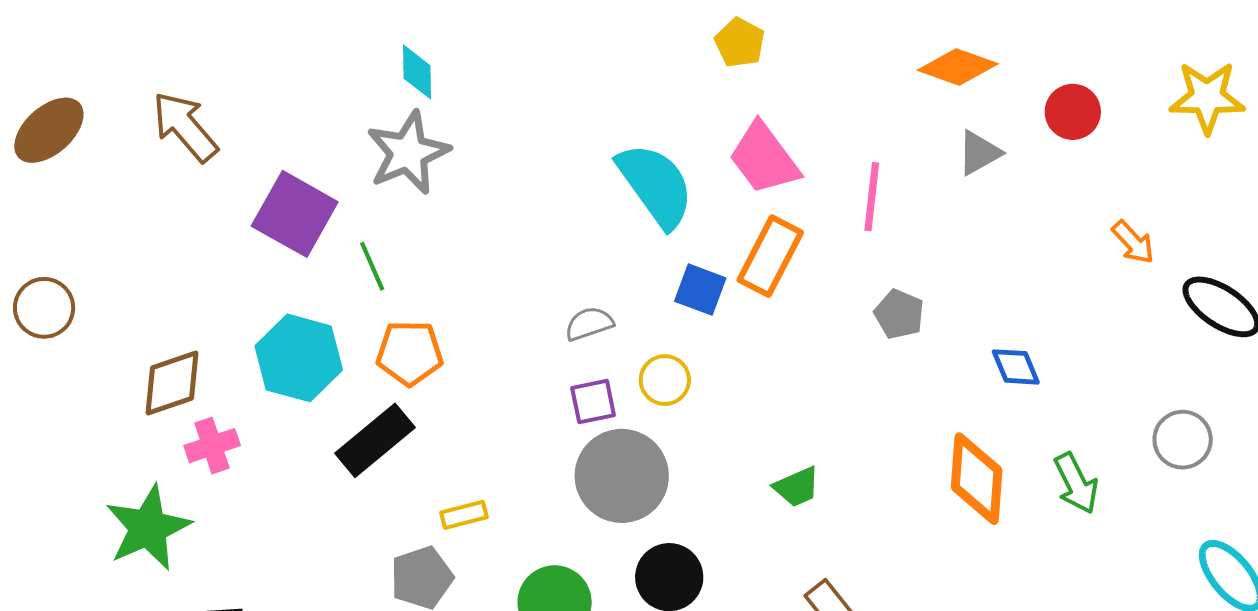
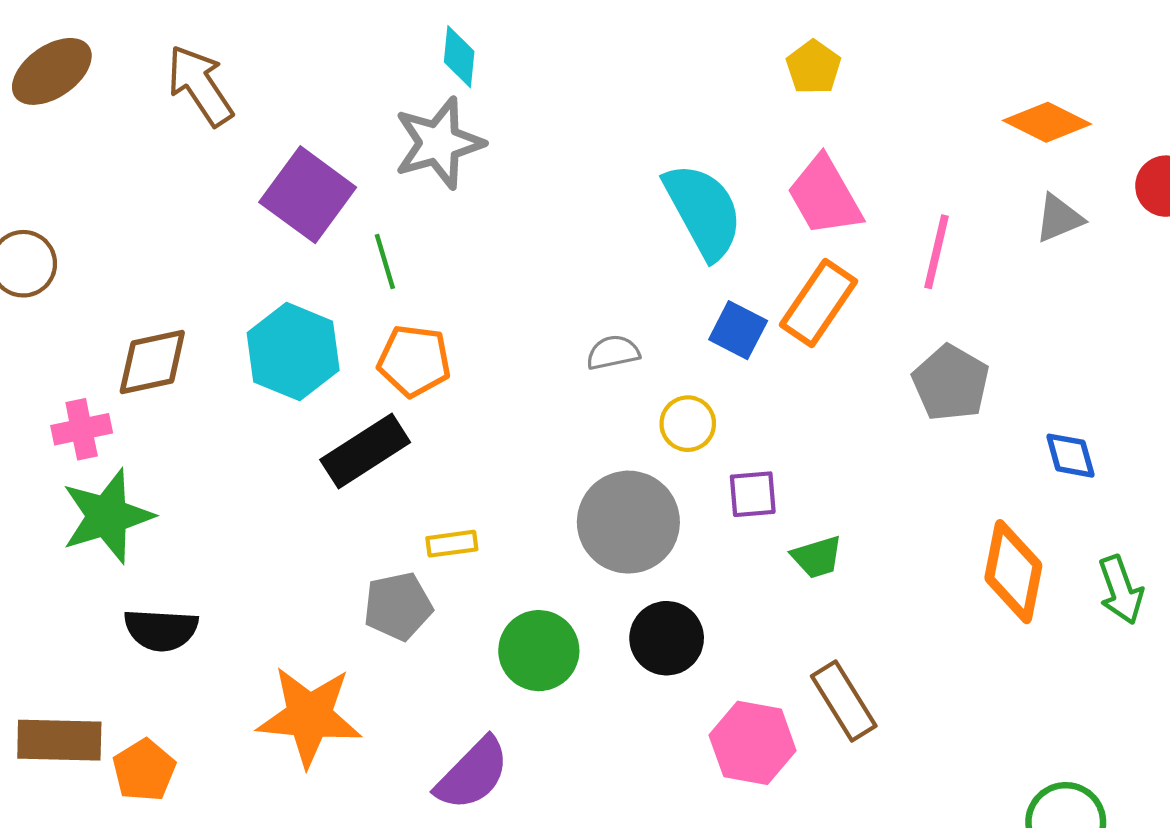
gray pentagon: (899, 314) -> (951, 383), size x1.4
purple square: (593, 402) -> (753, 494), moved
pink cross: (212, 446) -> (82, 429), moved

